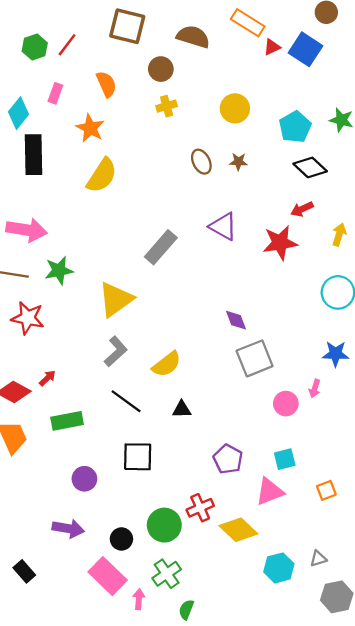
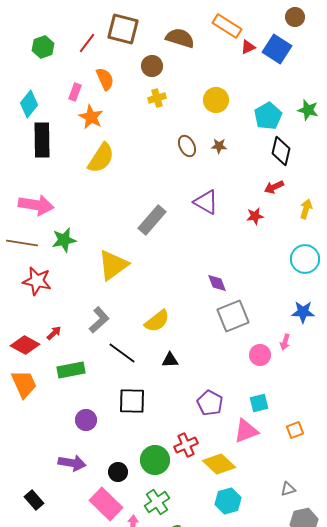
red line: (67, 45) -> (87, 43), moved
pink rectangle: (55, 93) -> (75, 92), moved
black diamond: (310, 167) -> (281, 151), turned 60
red star: (280, 243) -> (255, 216), size x0.6
gray L-shape: (116, 351) -> (99, 320), moved
cyan hexagon: (279, 568) -> (228, 501), moved

